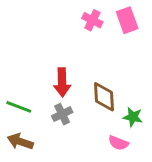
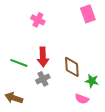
pink cross: (92, 20) -> (38, 20), moved
green line: (19, 107) -> (19, 63), moved

